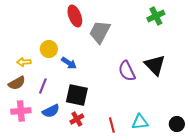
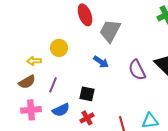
blue arrow: (69, 63) -> (101, 62), moved
black square: (77, 95) -> (87, 94), size x0.7

